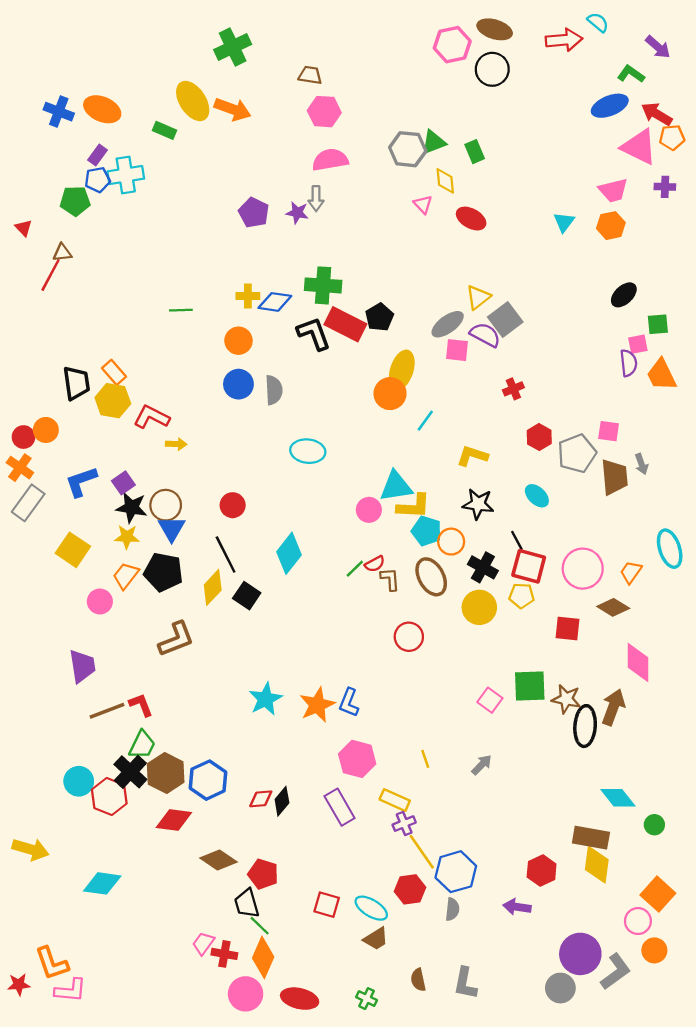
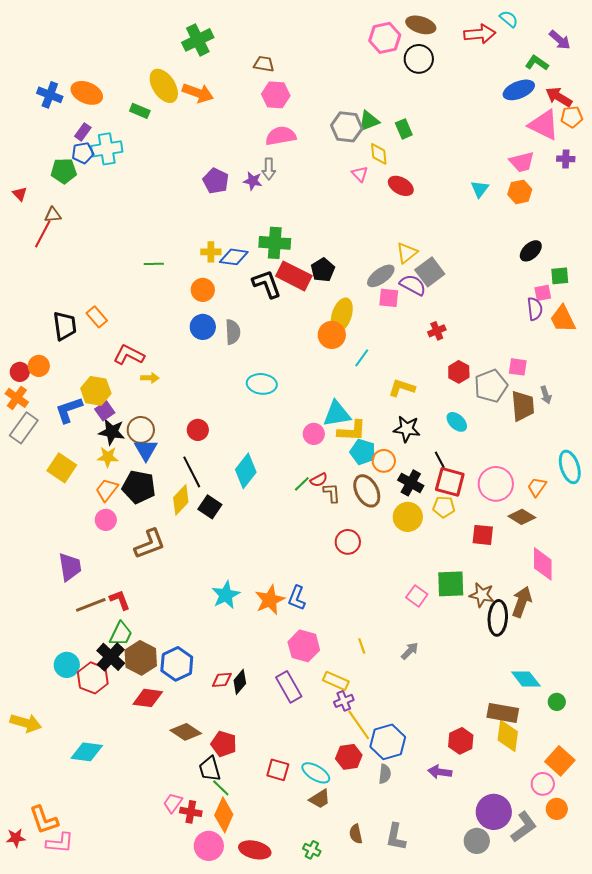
yellow hexagon: (113, 401) -> (96, 391), moved
pink circle: (100, 601) -> (106, 520), moved

